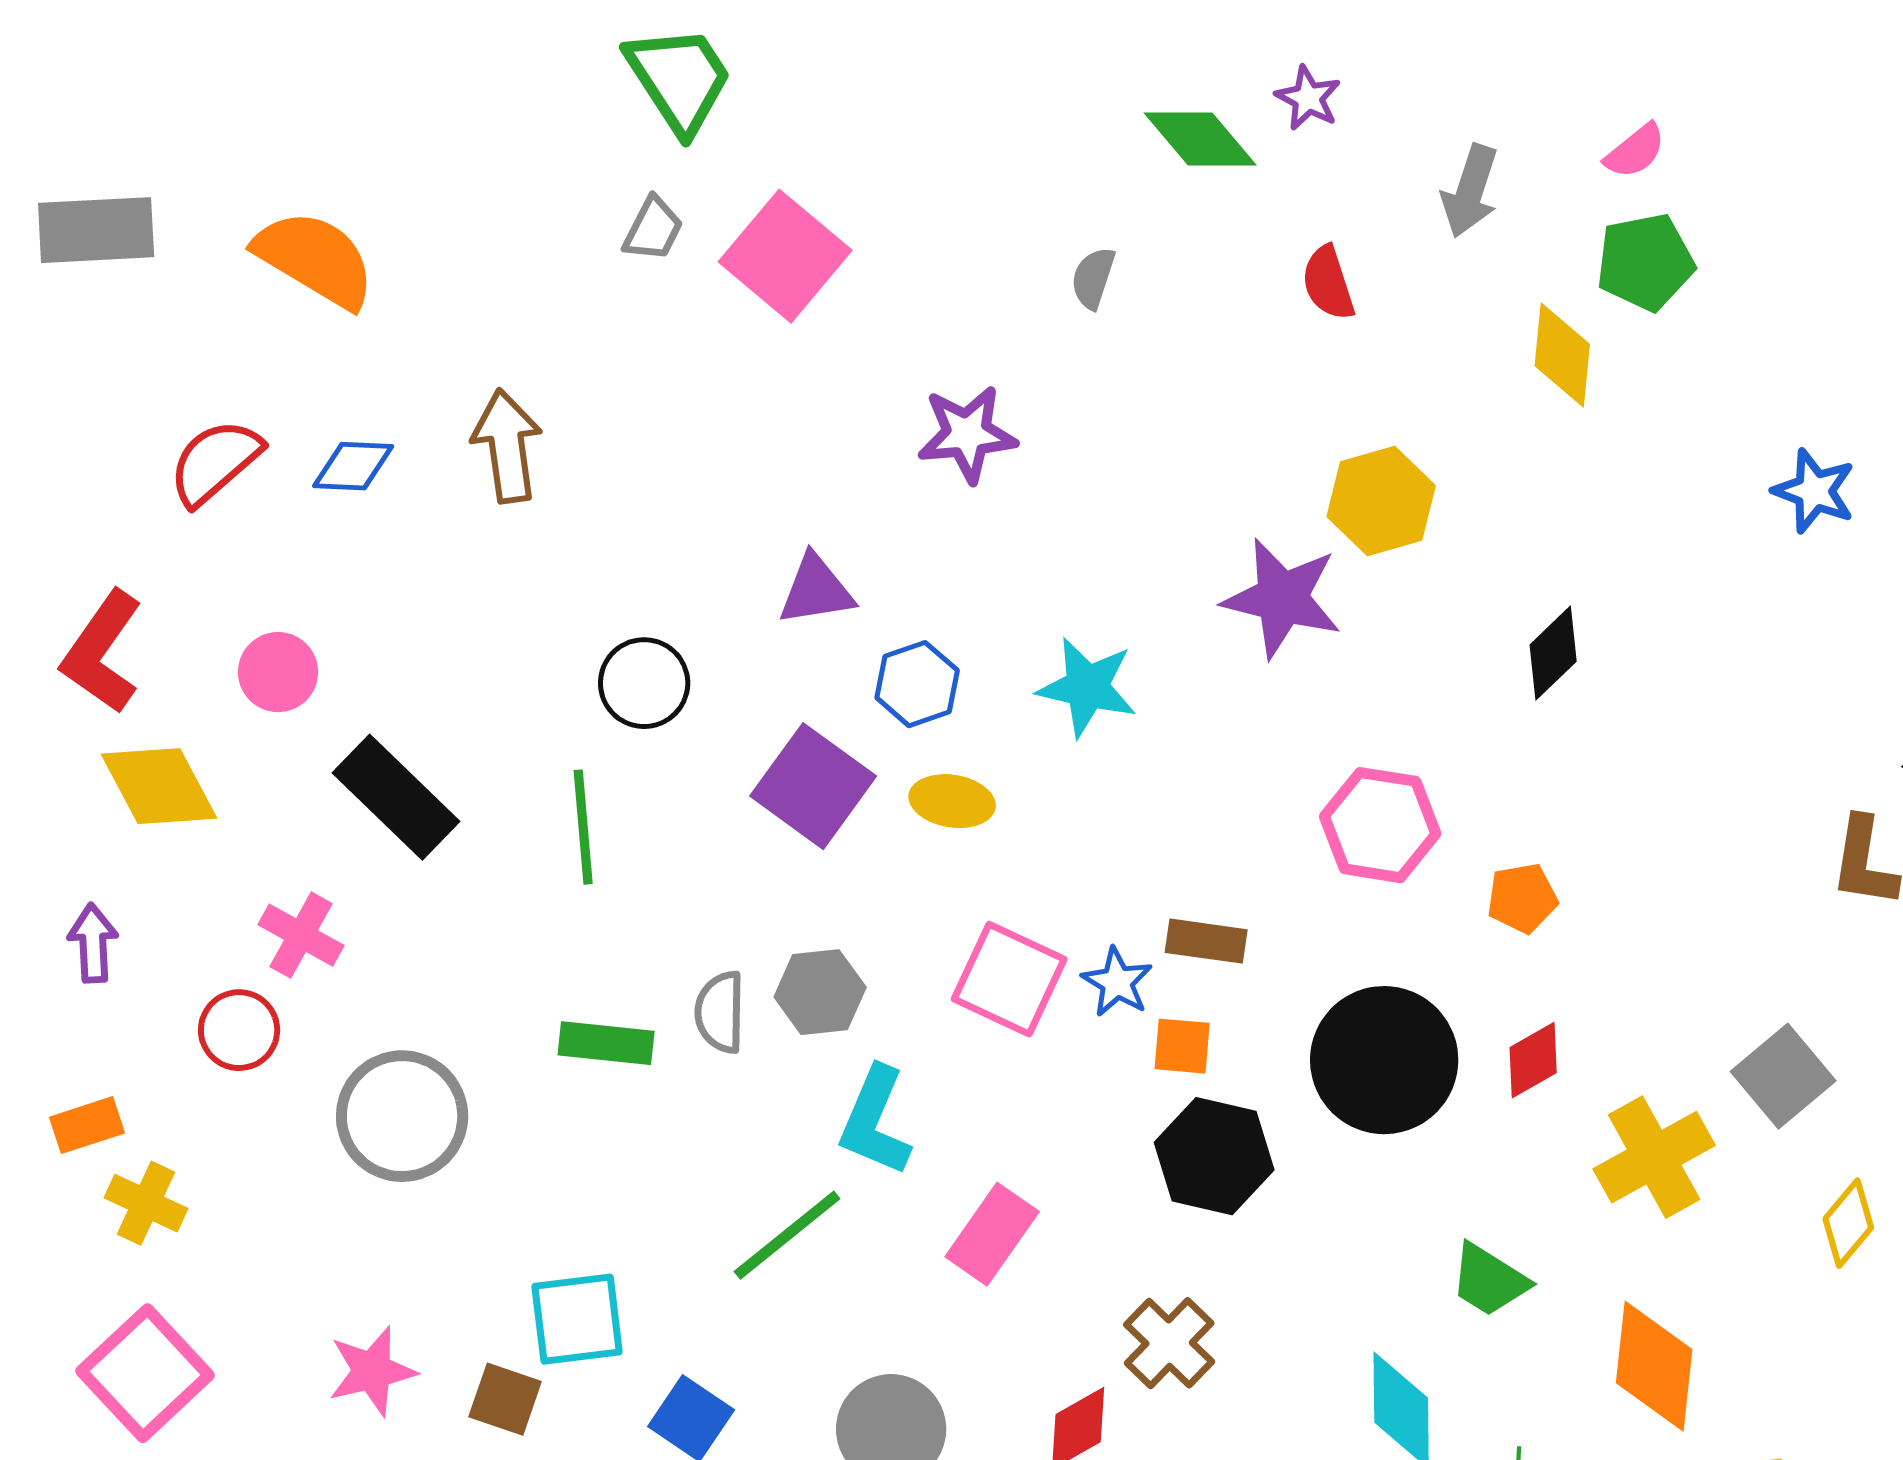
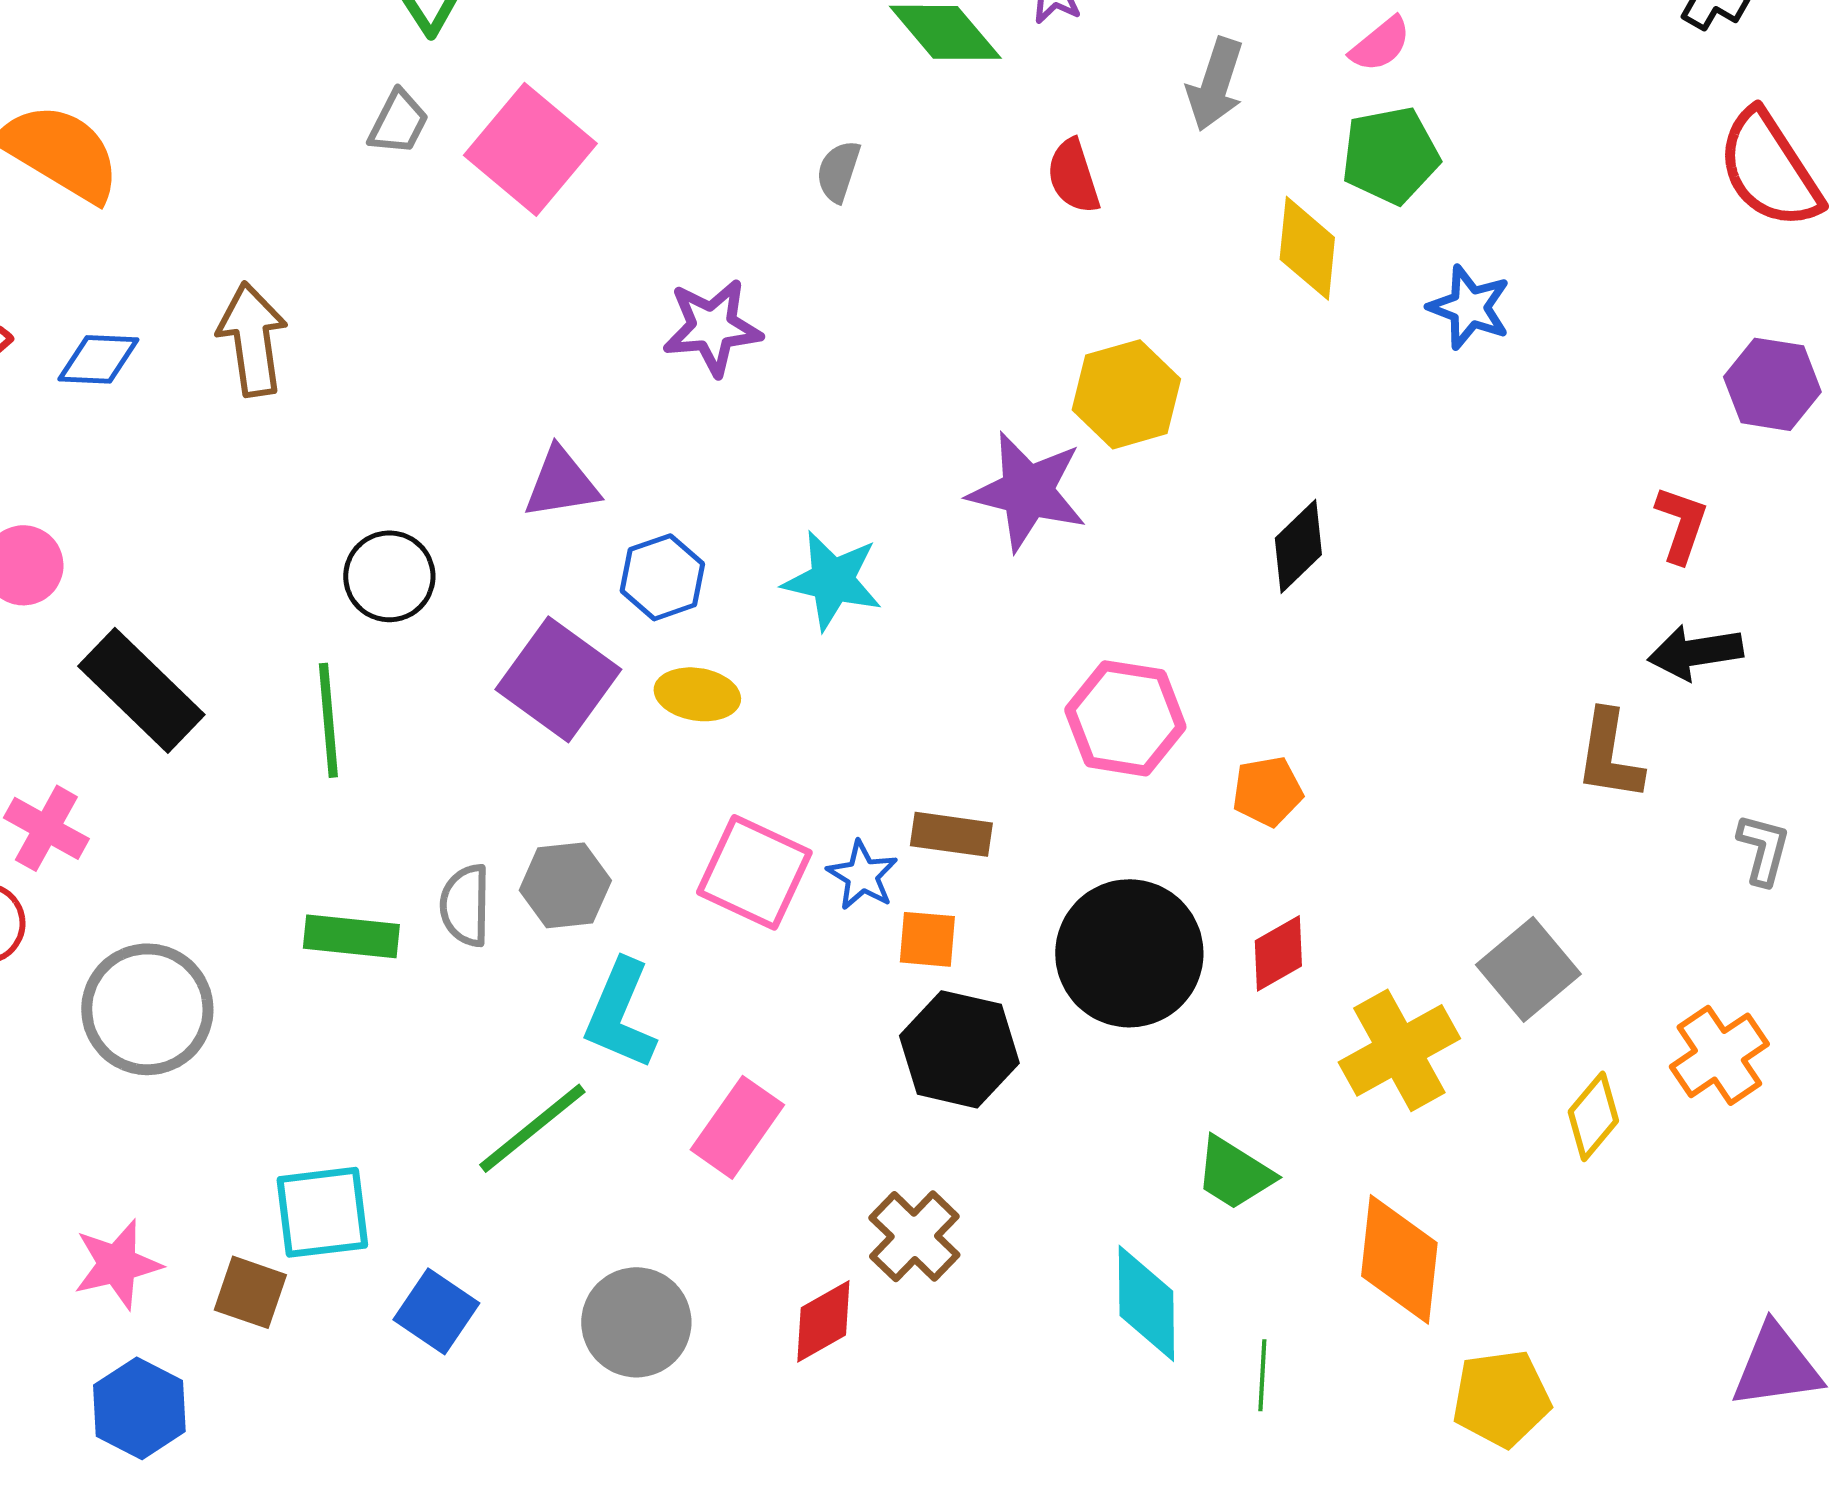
blue star: (1814, 491) -> (1469, 307), moved

